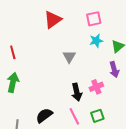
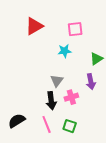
cyan star: (96, 41) -> (65, 51), moved
gray triangle: (69, 57) -> (57, 81), moved
green square: (97, 116) -> (70, 126), turned 32

